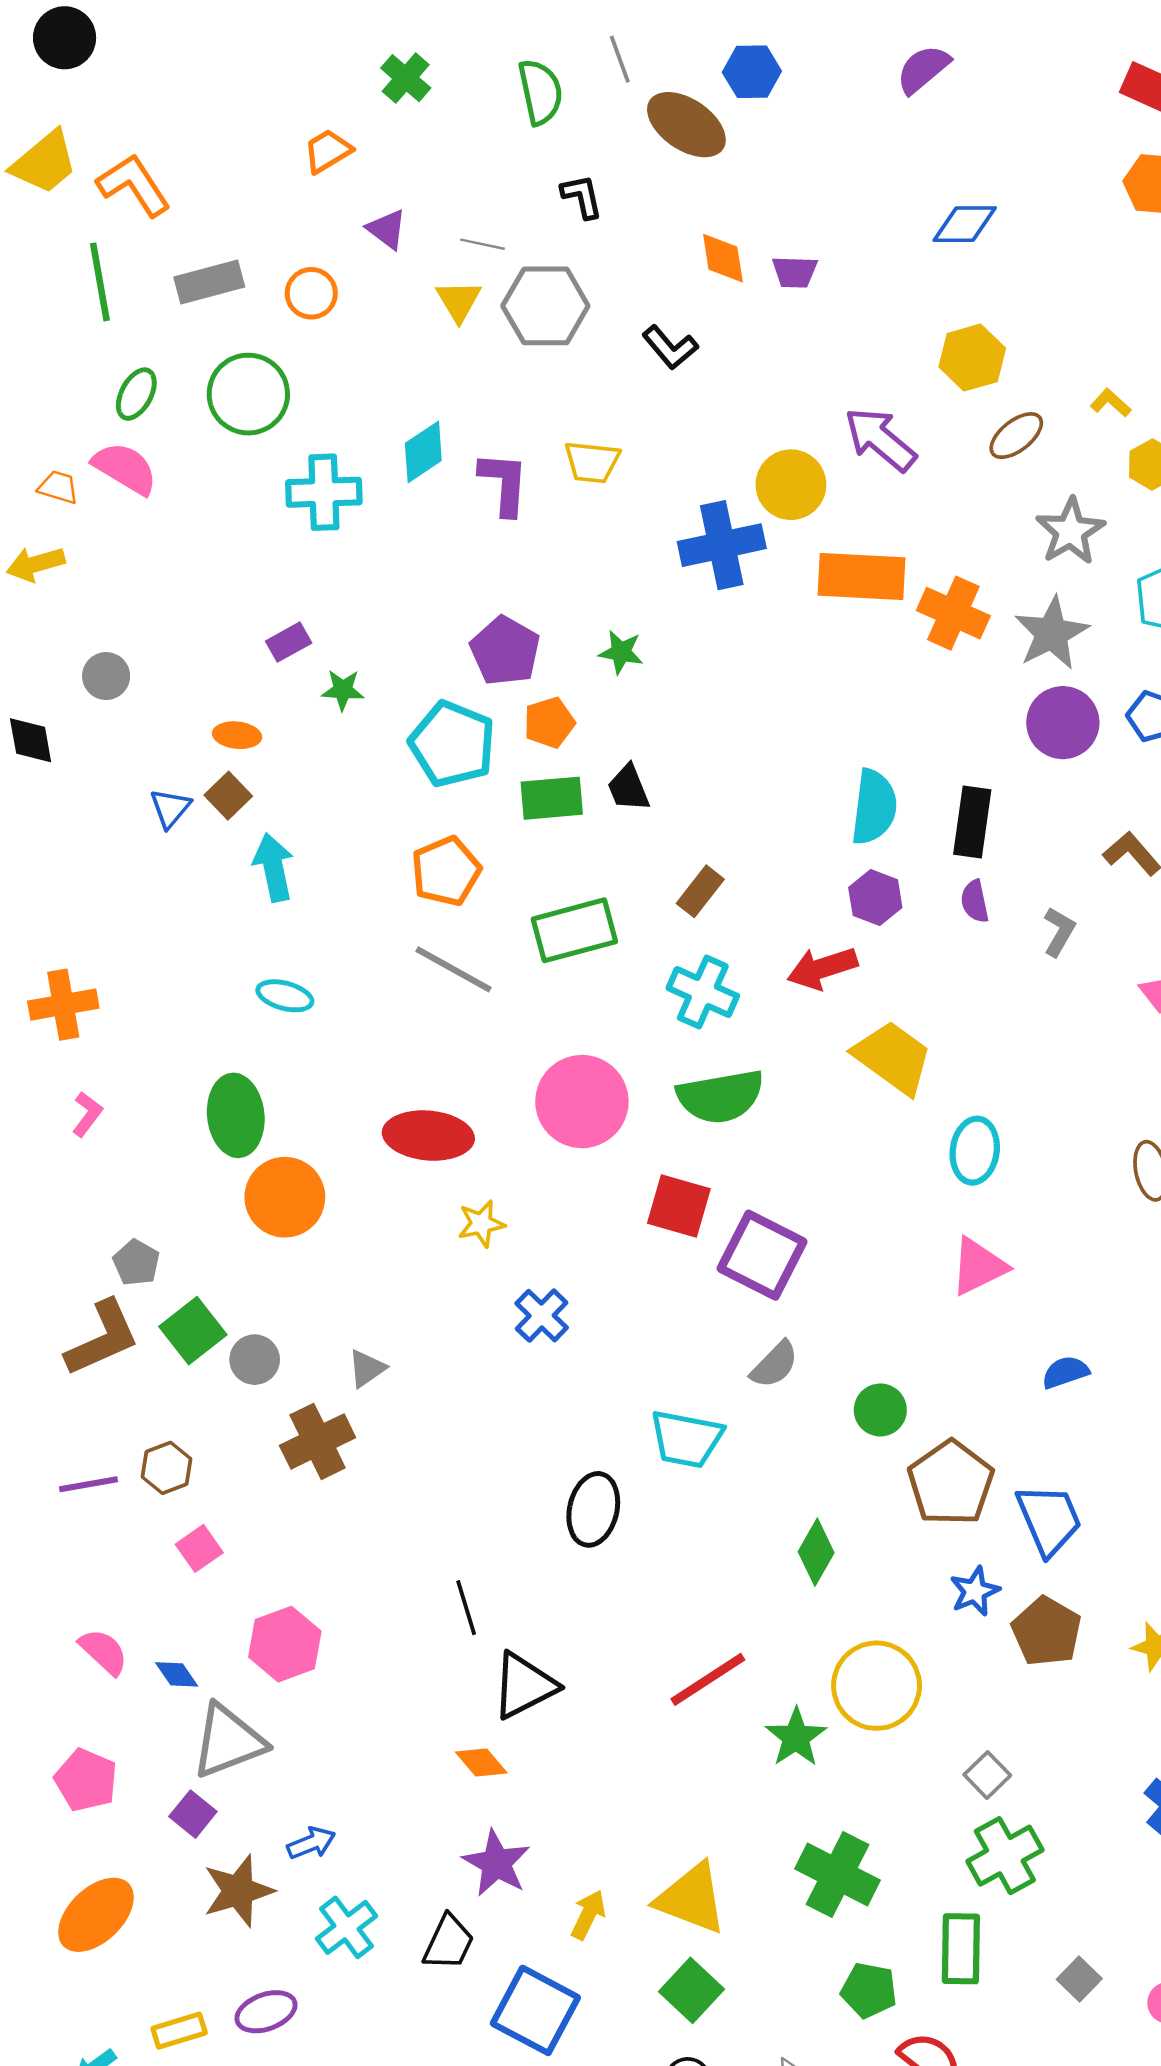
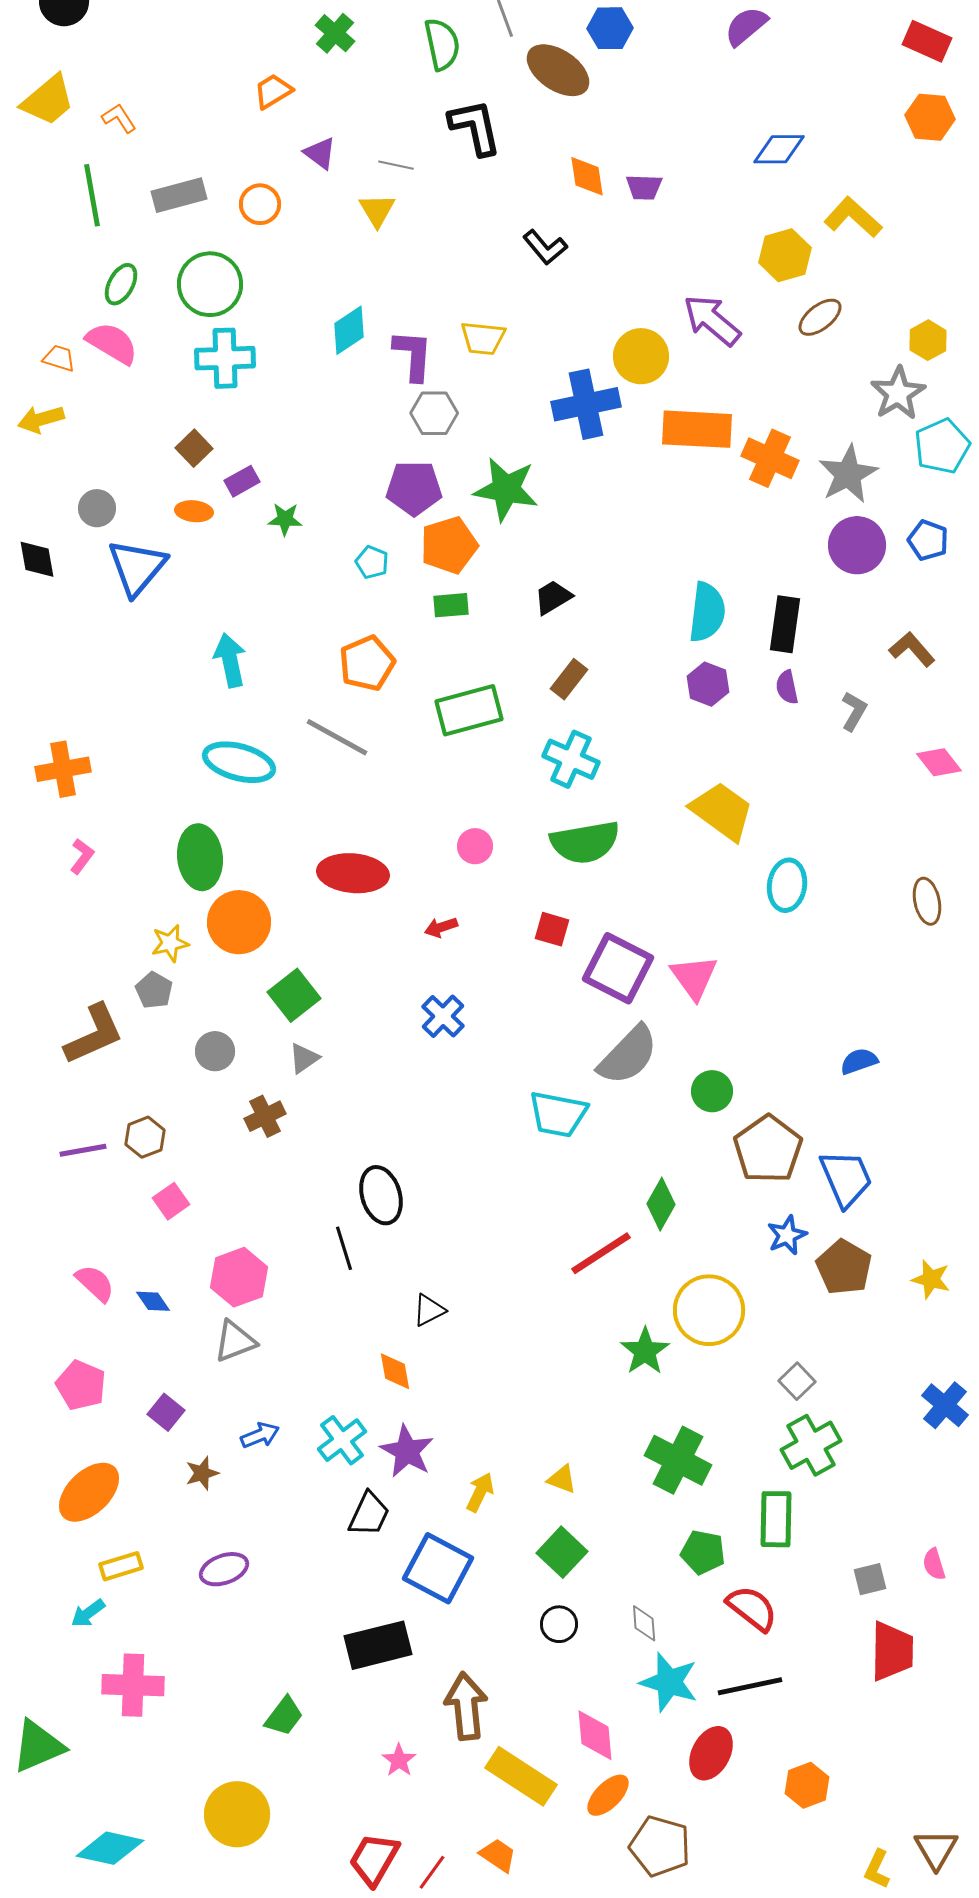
orange L-shape: (134, 185) -> (119, 118), size x0.6
black L-shape: (582, 196) -> (475, 127), size x1.6
gray hexagon: (545, 306) -> (434, 413), moved, size x0.7
yellow L-shape: (1111, 403) -> (853, 217), moved, size x1.8
cyan cross: (324, 492) -> (225, 358), moved
gray star: (1070, 531) -> (898, 393), moved
purple pentagon: (505, 651) -> (414, 488), turned -30
green star: (621, 652) -> (506, 489), size x1.8
orange pentagon: (549, 723) -> (449, 545), size x1.4
orange ellipse: (237, 735) -> (194, 511), moved
cyan pentagon: (452, 744) -> (372, 562), size x0.5
black trapezoid: (629, 788) -> (553, 597), moved, turned 81
brown square: (228, 796) -> (194, 448), moved
green rectangle: (552, 798) -> (451, 605), size x0.7
blue triangle: (170, 808) -> (137, 567), moved, size x1.8
red arrow: (822, 968) -> (441, 927), moved, size x0.6
gray line: (454, 969) -> (337, 737), moved
cyan ellipse: (285, 996) -> (239, 762), size x1.6
pink circle: (582, 1102) -> (475, 846), size x0.5
red square: (679, 1206) -> (552, 929), size x0.7
yellow star: (481, 1224) -> (170, 943), moved
gray pentagon: (136, 1263) -> (154, 990), moved
pink triangle: (979, 1266) -> (694, 977), moved, turned -40
green square: (193, 1331) -> (294, 995), moved
gray semicircle: (775, 1365) -> (628, 1055), size x1.6
brown cross: (318, 1441) -> (265, 1116), size x0.7
black ellipse: (593, 1509) -> (381, 1195), moved, turned -30
black line: (466, 1608) -> (344, 1248), moved
red line: (708, 1679) -> (601, 1253), moved
black triangle: (524, 1686) -> (429, 1310), size x0.6
gray triangle: (228, 1741) -> (235, 1341), moved, size x0.7
orange diamond: (481, 1762) -> (395, 1371), turned 30
brown star: (238, 1891) -> (202, 1473), size x0.6
yellow triangle: (691, 1898) -> (562, 1479), size x0.5
cyan cross: (347, 1927) -> (342, 1440), moved
gray square: (1079, 1979) -> (870, 1579), moved, turned 32
yellow rectangle: (179, 2031) -> (121, 1566), moved

